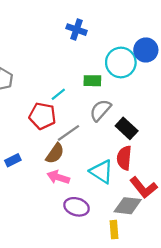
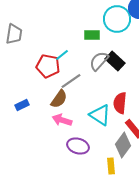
cyan line: (58, 94) -> (62, 55), moved
black rectangle: (127, 128) -> (115, 61), moved
gray diamond: (128, 206) -> (123, 145), turned -60

